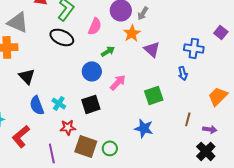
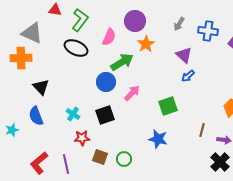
gray arrow: (143, 13) -> (179, 24), moved
blue cross: (194, 48) -> (208, 31), moved
purple triangle: (152, 49) -> (184, 55), moved
green arrow: (108, 51) -> (122, 62), size x1.6
blue arrow: (183, 73) -> (188, 76), moved, turned 64
blue semicircle: (37, 105) -> (36, 116), moved
red L-shape: (21, 136) -> (39, 163), moved
brown square: (86, 146) -> (100, 157), size x0.7

